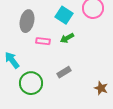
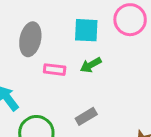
cyan square: (64, 15) -> (86, 30), turned -30

